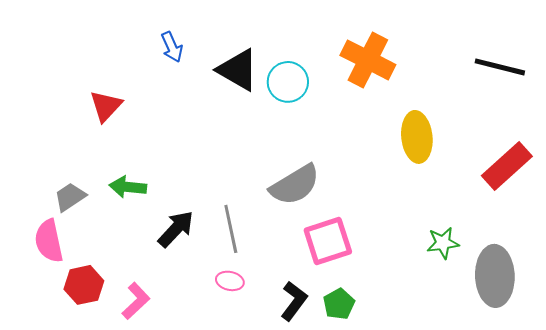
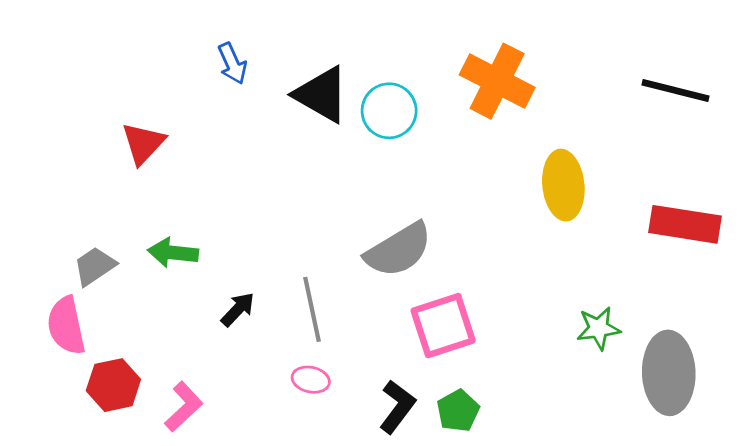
red rectangle: (507, 166) -> (685, 224), turned 51
black arrow: (176, 229) -> (238, 309), size x0.7

